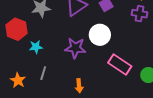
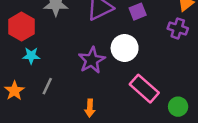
cyan star: (36, 47) -> (31, 56), moved
purple star: (75, 48) -> (92, 60), turned 30

